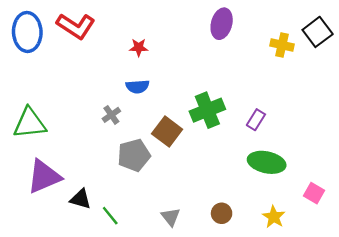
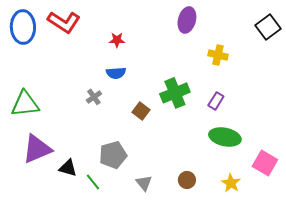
yellow cross: (282, 45) -> (218, 55), moved
brown square: (167, 132) -> (141, 111), size x0.7
gray pentagon: (134, 155) -> (113, 155), moved
pink square: (314, 193) -> (265, 163), size x1.4

